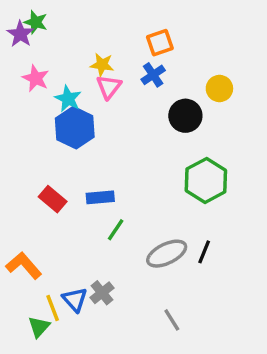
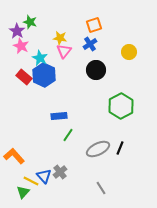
green star: (36, 22) -> (30, 22), moved
purple star: (20, 34) -> (17, 31), moved
black circle: (185, 116) -> (96, 70), moved
red rectangle: (53, 199) -> (24, 77), moved
yellow line: (53, 308) -> (31, 181), turned -42

